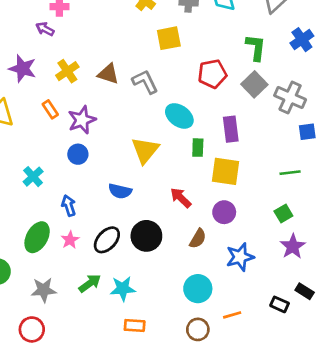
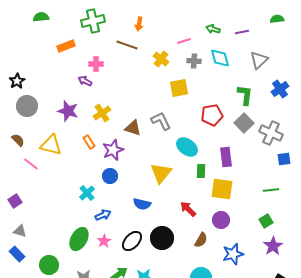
brown triangle: (108, 74) -> (133, 128), moved
cyan cross: (33, 177) -> (87, 193), moved
blue arrow: (69, 206) -> (103, 215), turned 84

